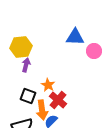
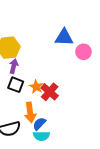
black square: (28, 96) -> (16, 85), moved
red cross: (58, 100) -> (50, 92), moved

